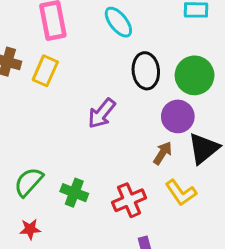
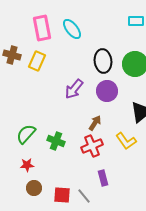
cyan ellipse: (118, 22) -> (72, 29), moved
purple circle: (178, 116) -> (107, 91), moved
brown arrow: (163, 153) -> (95, 123), moved

